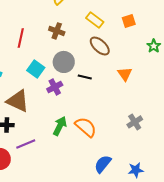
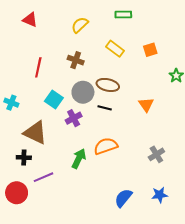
brown ellipse: (100, 46) -> (108, 85), moved, turned -30
orange semicircle: (86, 127) -> (106, 146), moved, turned -60
blue star: (136, 170) -> (160, 195), moved

